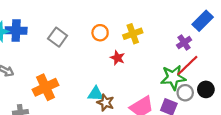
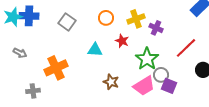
purple cross: (184, 43) -> (156, 28), moved, turned -32
green star: (173, 77) -> (147, 59), moved, turned -30
gray circle: (185, 93) -> (161, 75), moved
cyan triangle: (96, 94) -> (95, 50), moved

